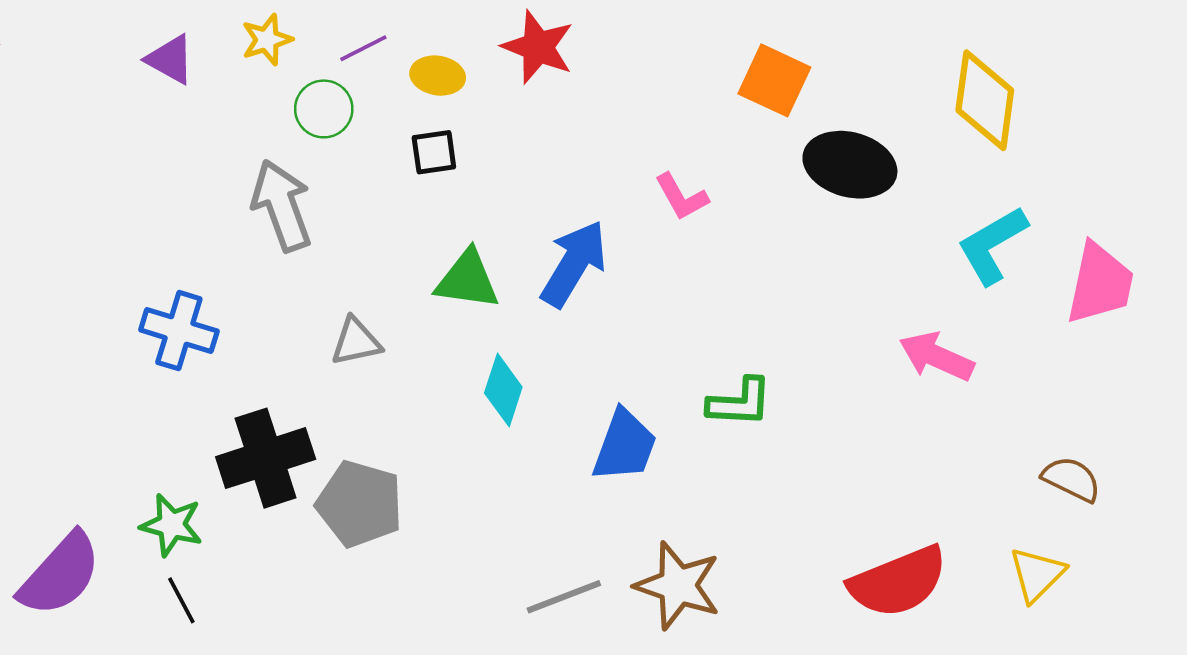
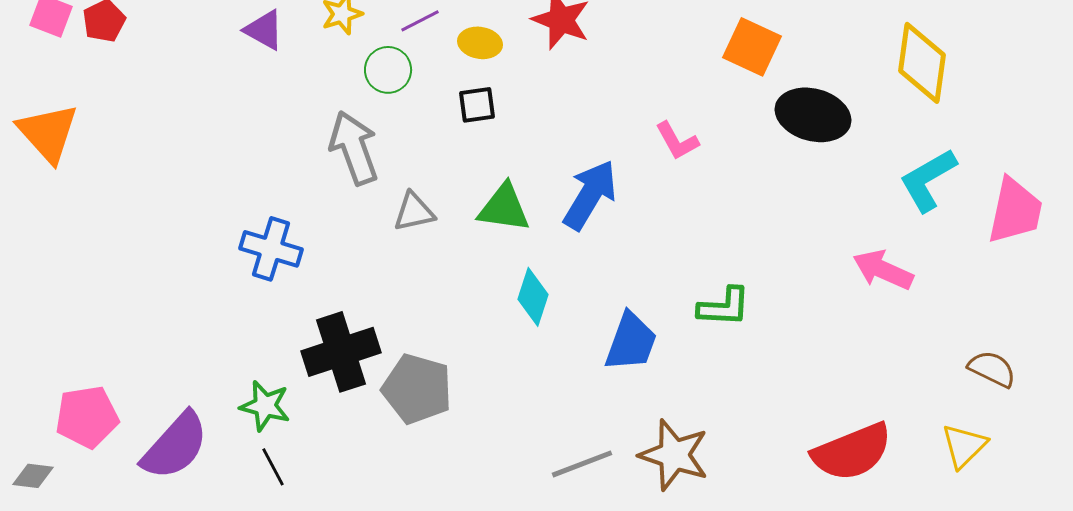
gray triangle: (356, 342) -> (414, 212), moved

